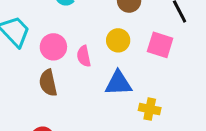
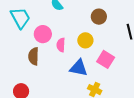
pink square: (160, 45) -> (106, 59), moved

